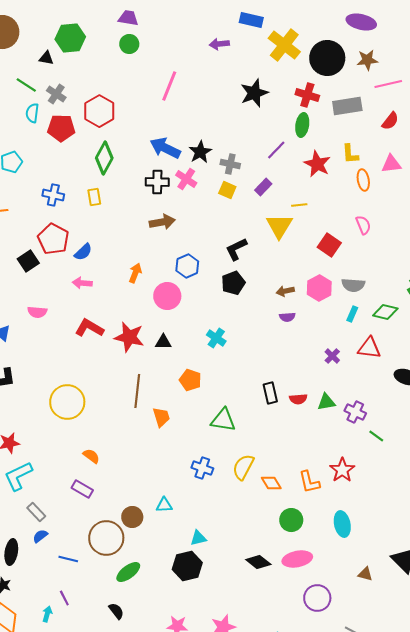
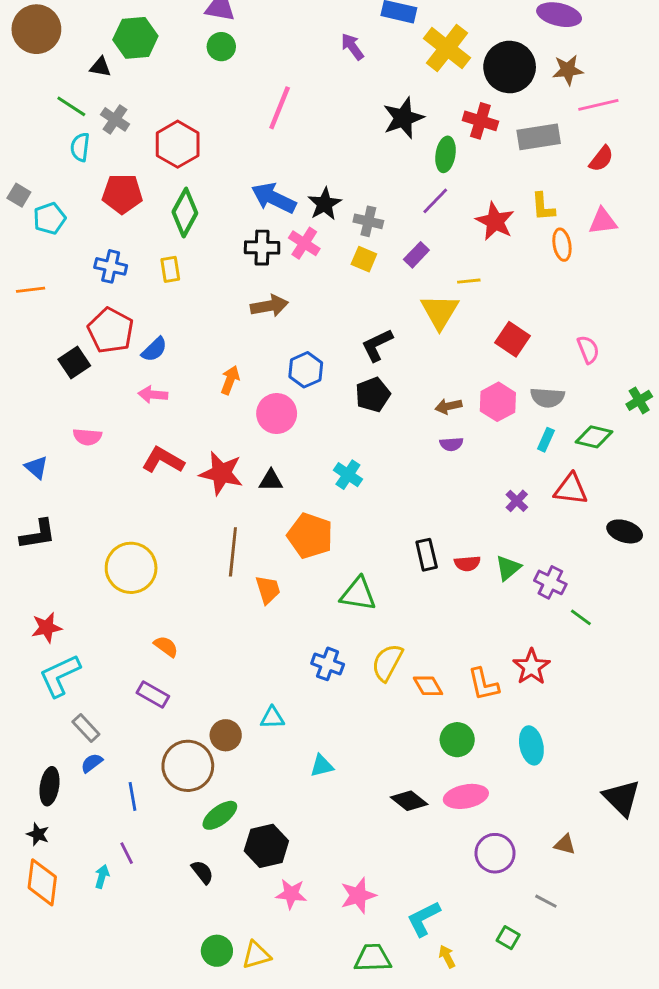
purple arrow: (219, 44) -> (352, 47), turned 60
green ellipse: (302, 125) -> (446, 154), moved
red pentagon: (61, 128) -> (122, 194), moved
pink semicircle: (363, 225) -> (588, 349), moved
orange pentagon: (190, 380) -> (310, 536), size x1.4
green triangle: (326, 402) -> (508, 568), turned -30
blue line: (68, 559) -> (132, 796), turned 66
black hexagon: (187, 566) -> (266, 846), moved
brown triangle: (365, 574) -> (565, 844), moved

